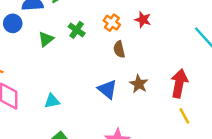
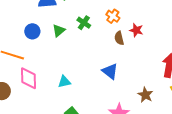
red star: (143, 20) -> (136, 30), moved
blue circle: (13, 23) -> (32, 31), moved
brown star: (139, 84) -> (145, 95), moved

